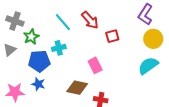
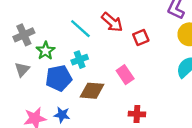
gray cross: (15, 21) -> (24, 35), turned -36
blue star: (38, 84) -> (62, 115), moved
brown diamond: (77, 88) -> (92, 91), moved

